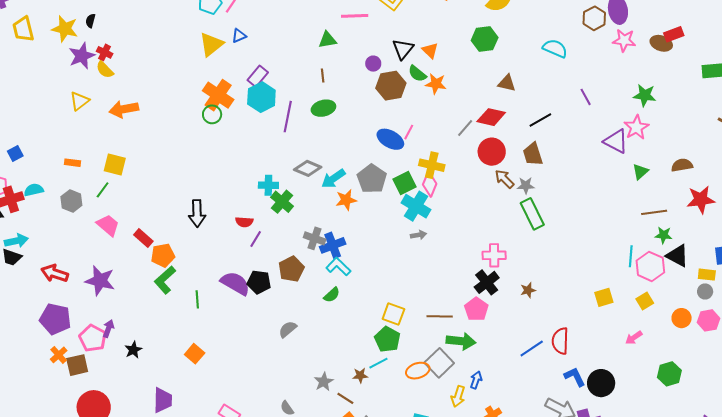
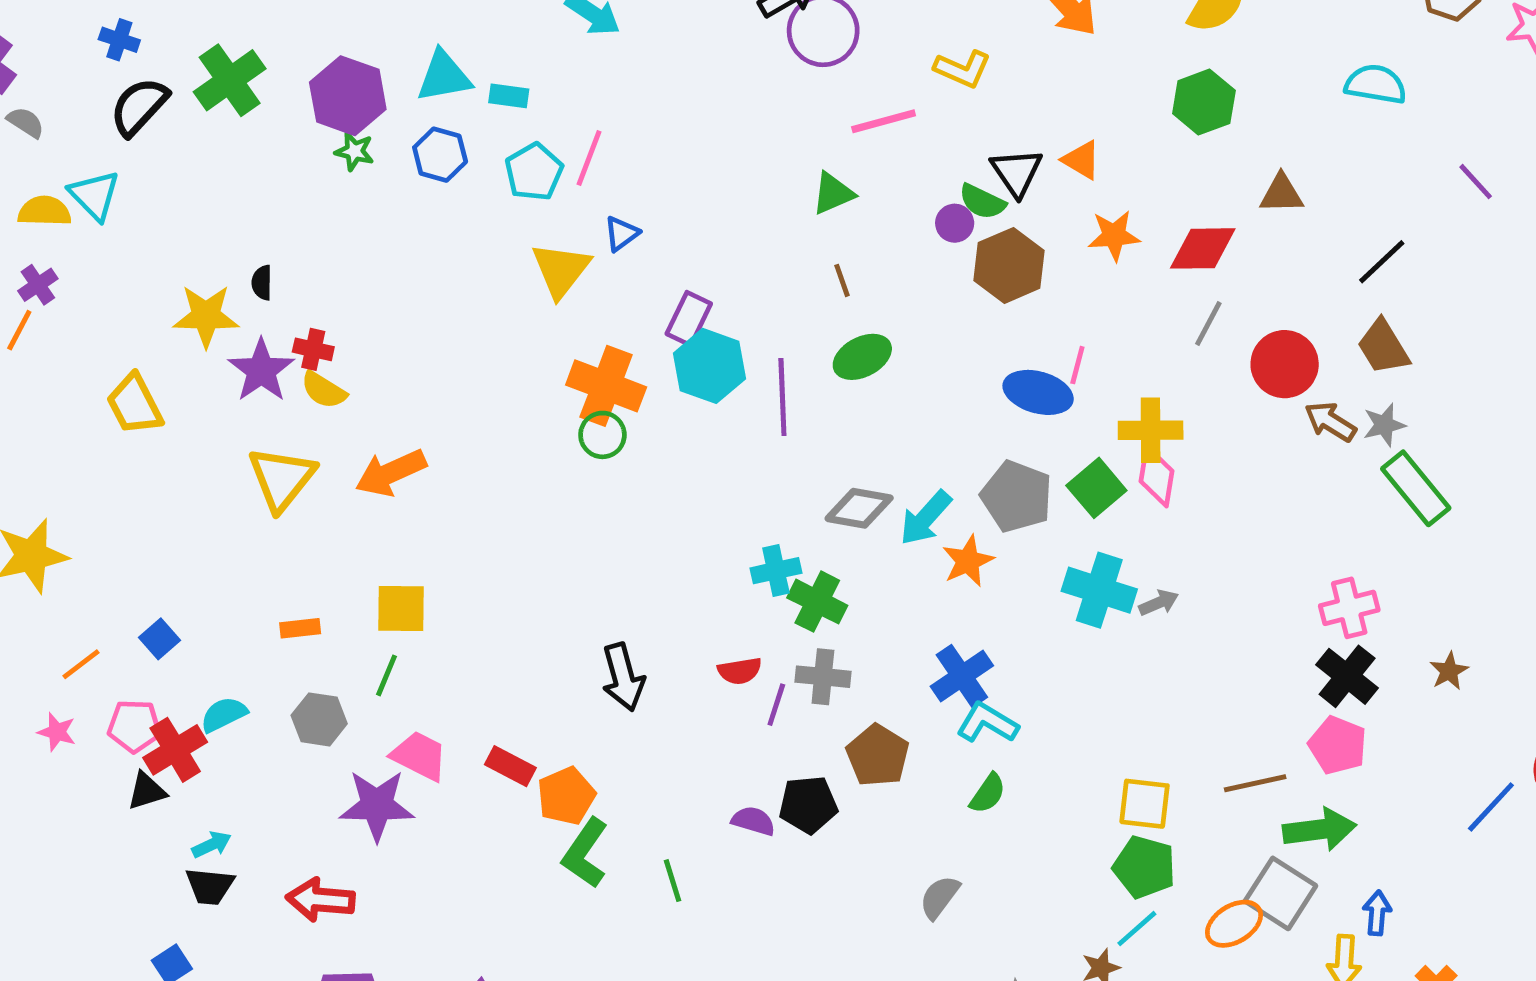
yellow trapezoid: (23, 29) -> (135, 404), moved
green semicircle: (417, 74) -> (982, 202), moved
yellow triangle: (79, 101) -> (282, 479), size x1.4
red diamond: (491, 117) -> (1203, 248), moved
cyan cross: (416, 206) -> (1099, 590), moved
gray cross: (315, 238) -> (823, 677), moved
cyan arrow: (16, 241) -> (212, 845), size x0.7
purple star: (100, 281) -> (377, 805), moved
purple semicircle: (235, 283) -> (753, 821), size x0.6
gray semicircle: (288, 329) -> (939, 897), moved

